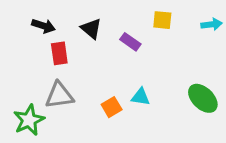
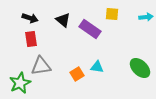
purple rectangle: (130, 42) -> (90, 29), size x1.5
red rectangle: (59, 53) -> (31, 39), moved

